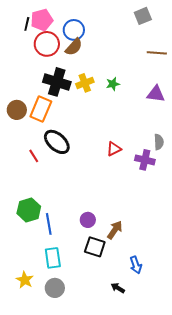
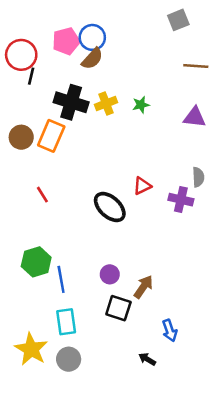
pink pentagon: (42, 20) -> (66, 41), moved
black line: (27, 24) -> (31, 76), moved
red circle: (47, 44) -> (21, 55), moved
black ellipse: (57, 142) -> (110, 207), moved
yellow star: (25, 280) -> (31, 349), size x1.5

